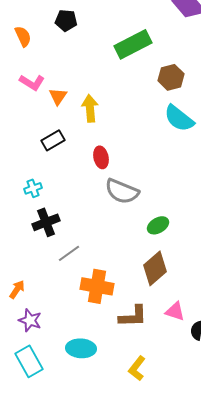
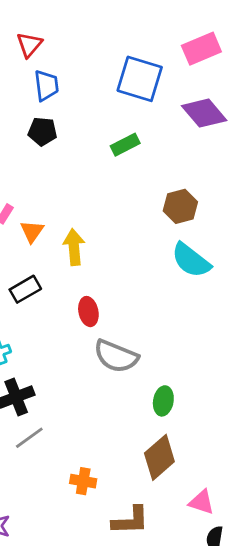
green rectangle: (133, 44) -> (125, 145), moved, size x0.6
green ellipse: (158, 225) -> (163, 401), turned -50
gray line: (69, 253) -> (29, 438), moved
orange cross: (97, 286) -> (83, 481), size x0.6
pink triangle: (175, 311) -> (201, 502), moved

